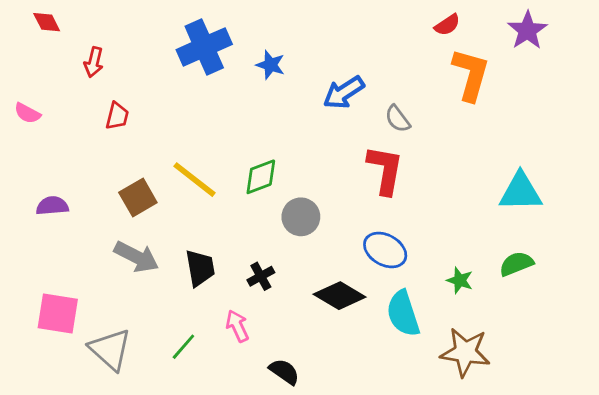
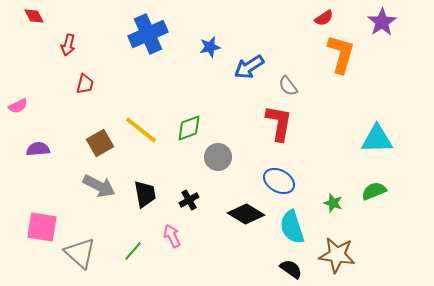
blue star: (270, 65) -> (210, 47), moved, turned -30
pink semicircle: (27, 113) -> (18, 106), moved, turned -54
black semicircle: (284, 372) -> (291, 269), moved

